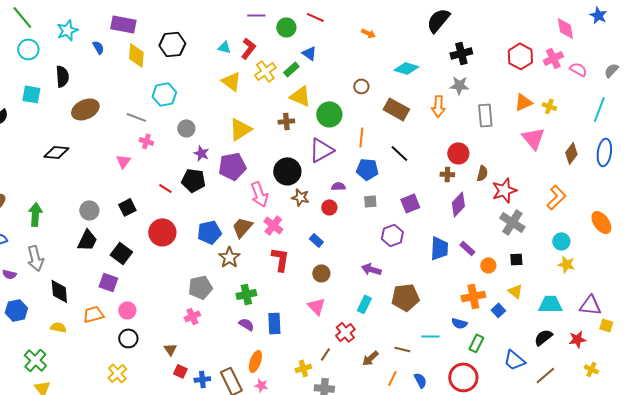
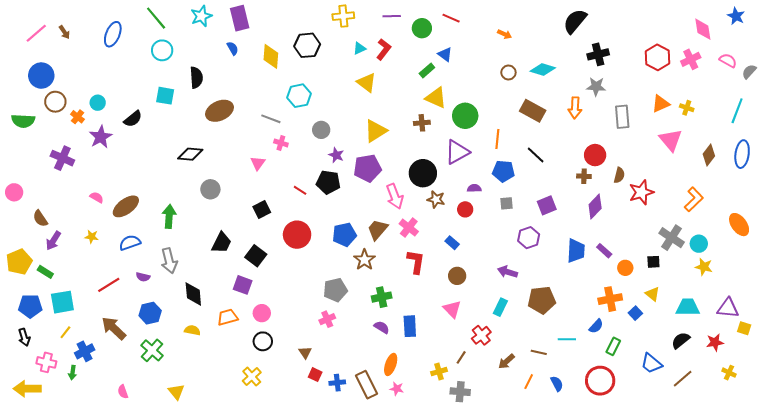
purple rectangle: (123, 24) -> (240, 18), moved, turned 65
cyan star: (67, 30) -> (201, 16), moved
cyan triangle: (224, 47) -> (359, 48), turned -40
pink semicircle: (578, 69) -> (728, 60), moved
yellow cross: (265, 71) -> (343, 16), moved, turned 30
brown circle: (361, 86) -> (508, 72), moved
gray circle: (89, 210) -> (210, 189), moved
gray cross: (512, 222) -> (672, 238), moved
blue semicircle: (459, 323) -> (596, 326), turned -63
green cross: (35, 360) -> (152, 350), moved

